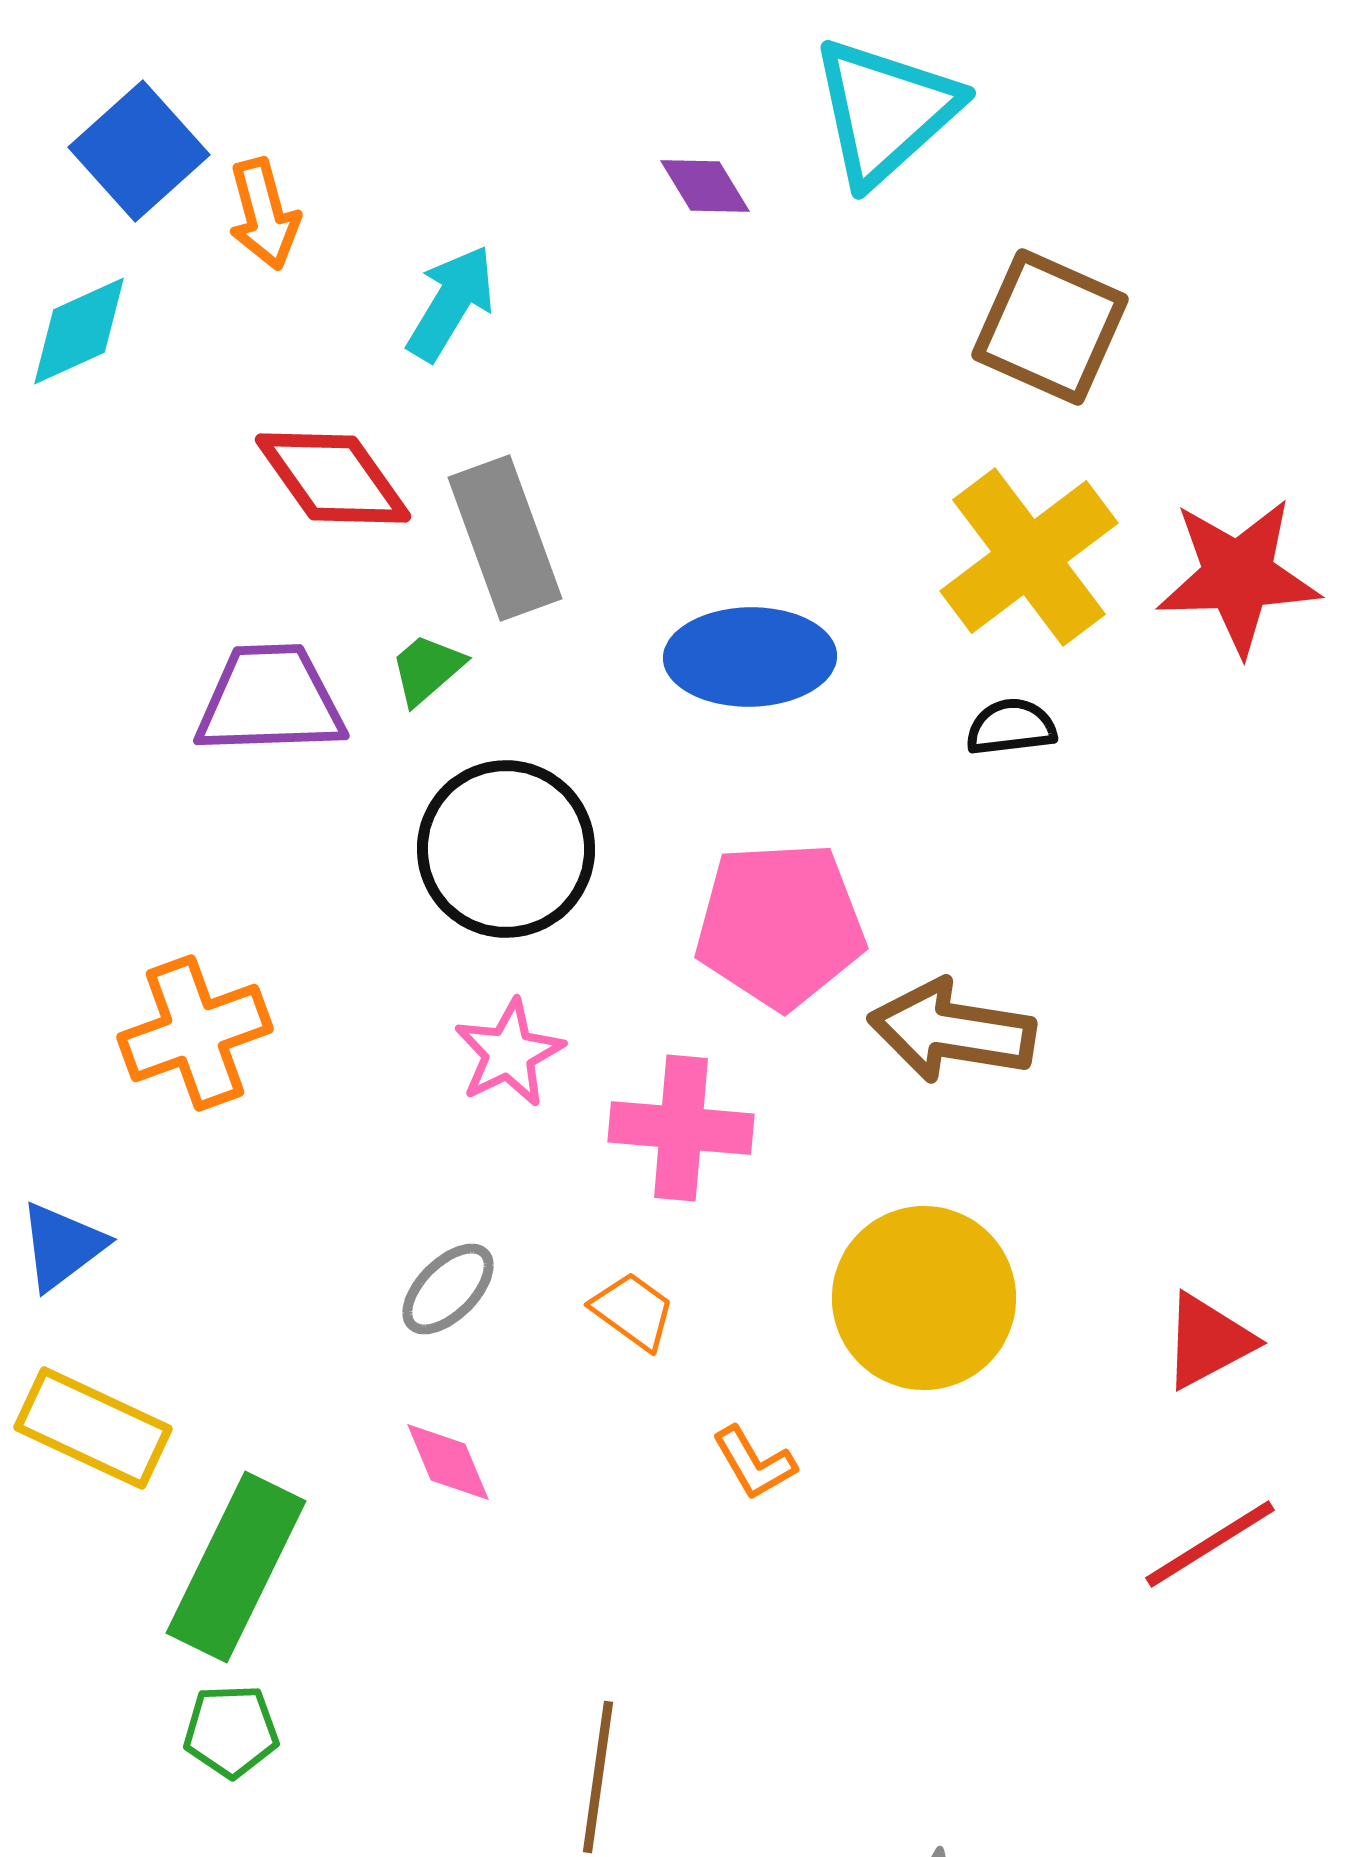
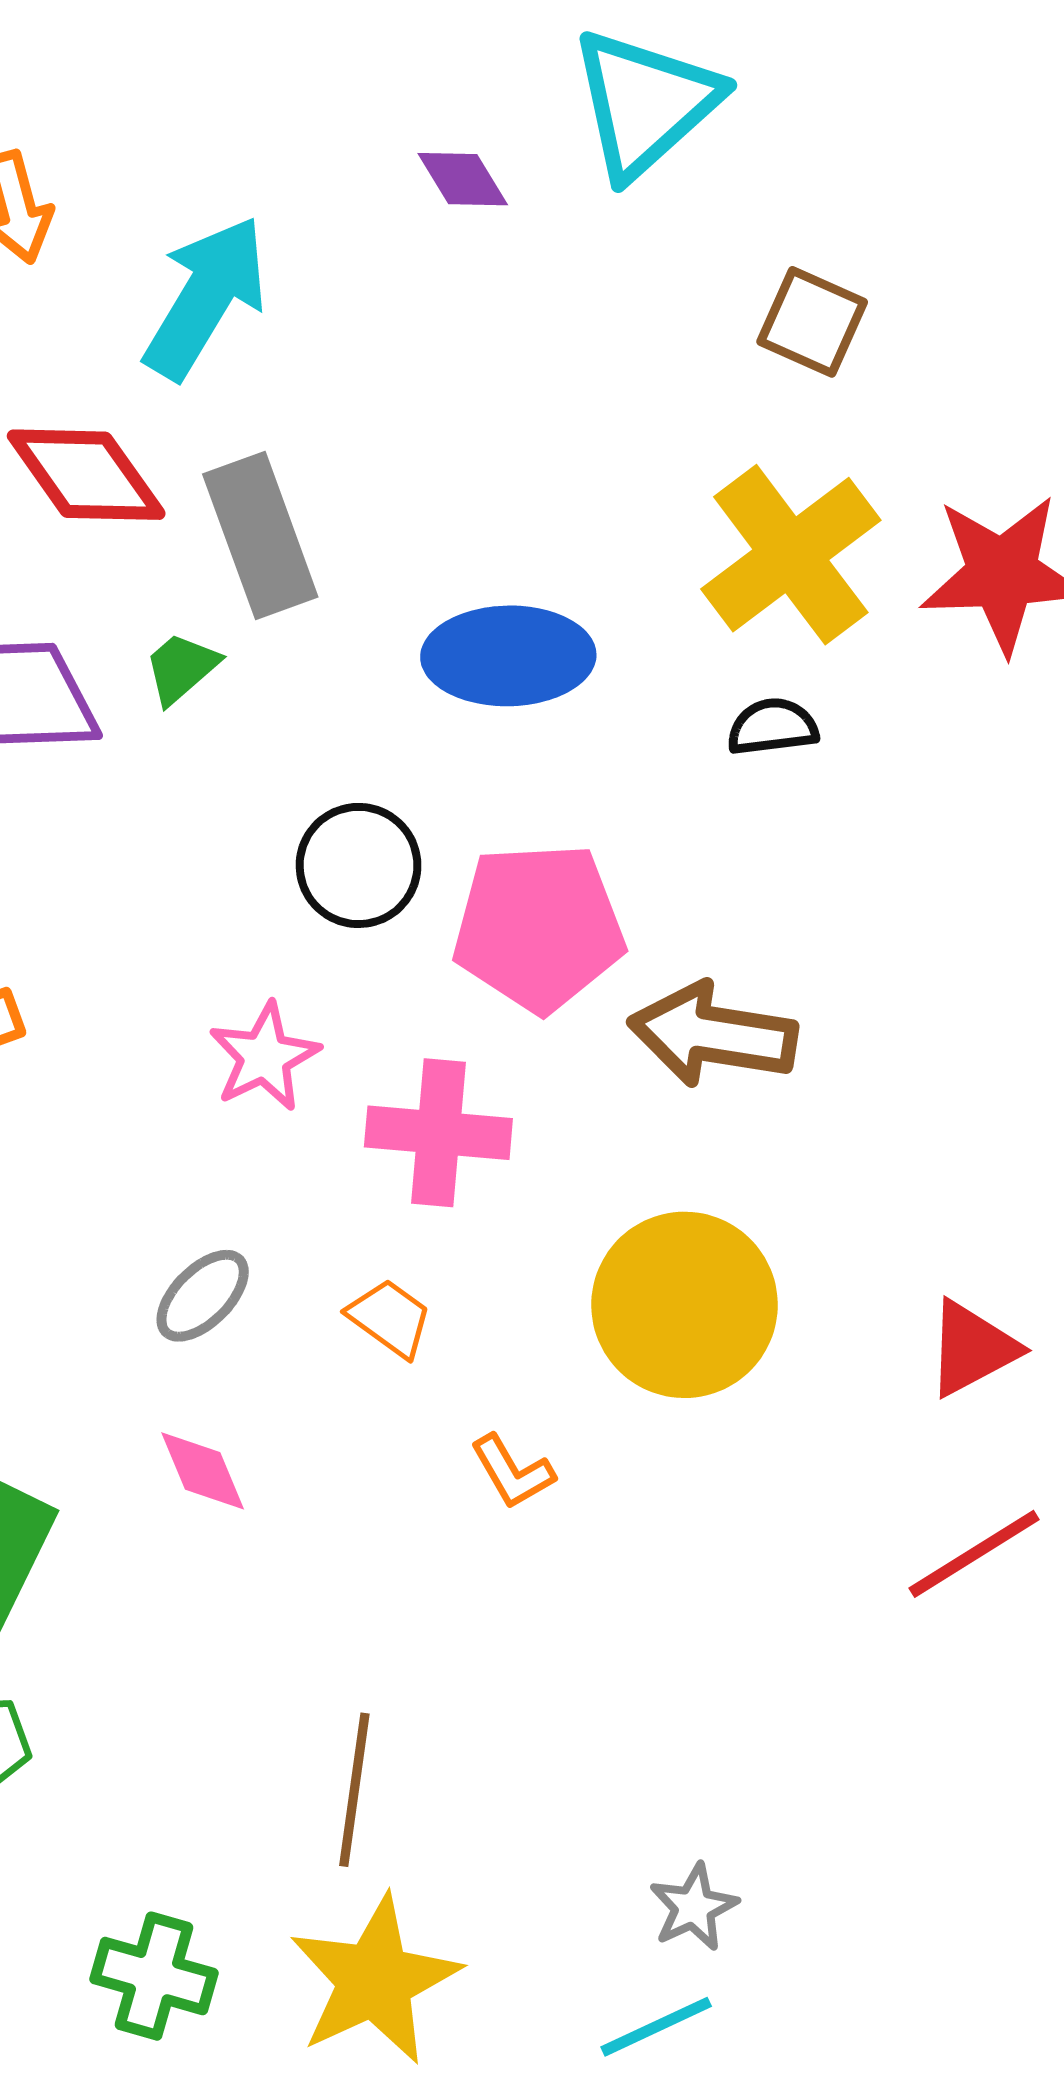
cyan arrow: (451, 303) -> (206, 298), size x1.4
brown square: (1050, 327) -> (812, 322), size x0.7
black circle: (506, 849) -> (359, 865), moved, size x0.7

